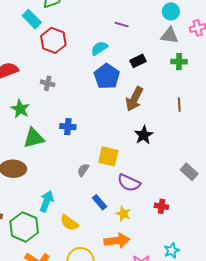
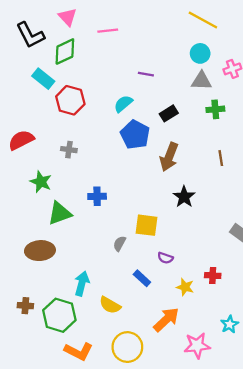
purple semicircle: (129, 183) -> (165, 258), moved, size x0.6
yellow star: (123, 214) -> (185, 287), moved
orange arrow: (117, 241) -> (166, 320), turned -30

